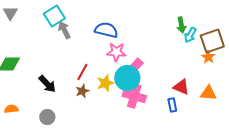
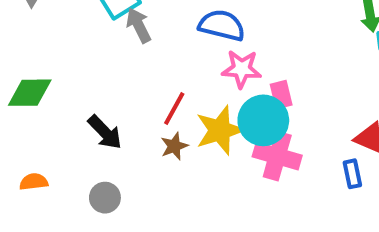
pink rectangle: (136, 65) -> (281, 95), turned -56
yellow star: (105, 83) -> (220, 130), size x1.4

